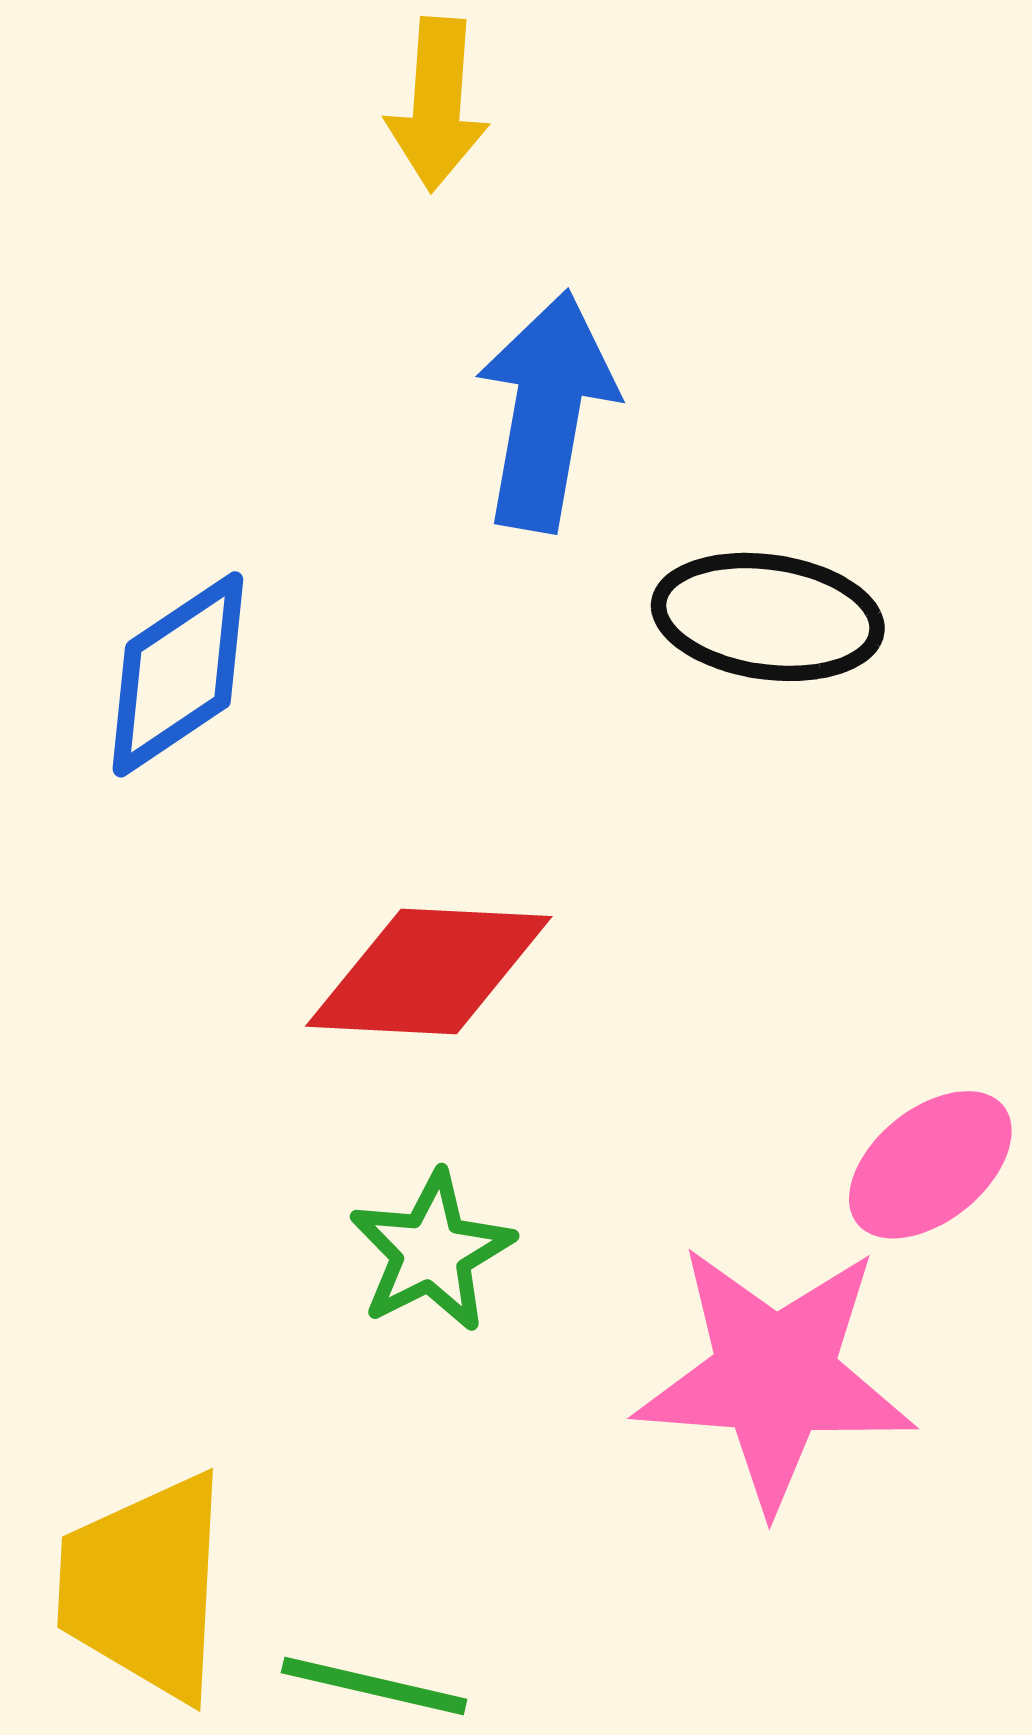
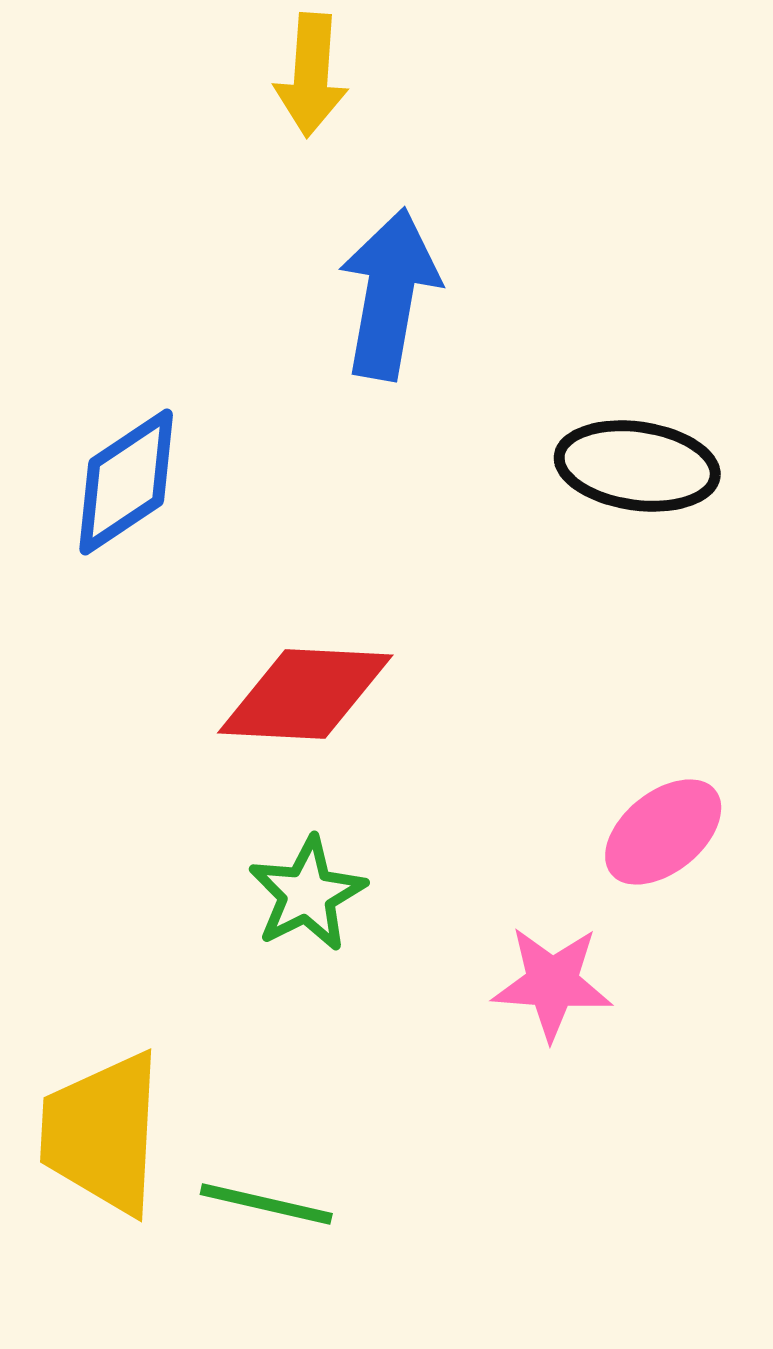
black ellipse: (768, 617) -> (637, 466), moved
pink star: (775, 1376) -> (552, 983), size x0.6

